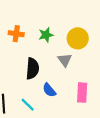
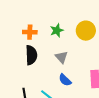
gray triangle: (65, 60) -> (61, 57), moved
black semicircle: (32, 69) -> (31, 55), moved

